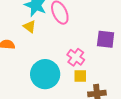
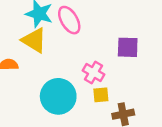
yellow triangle: (30, 27) -> (34, 40), size x1.6

